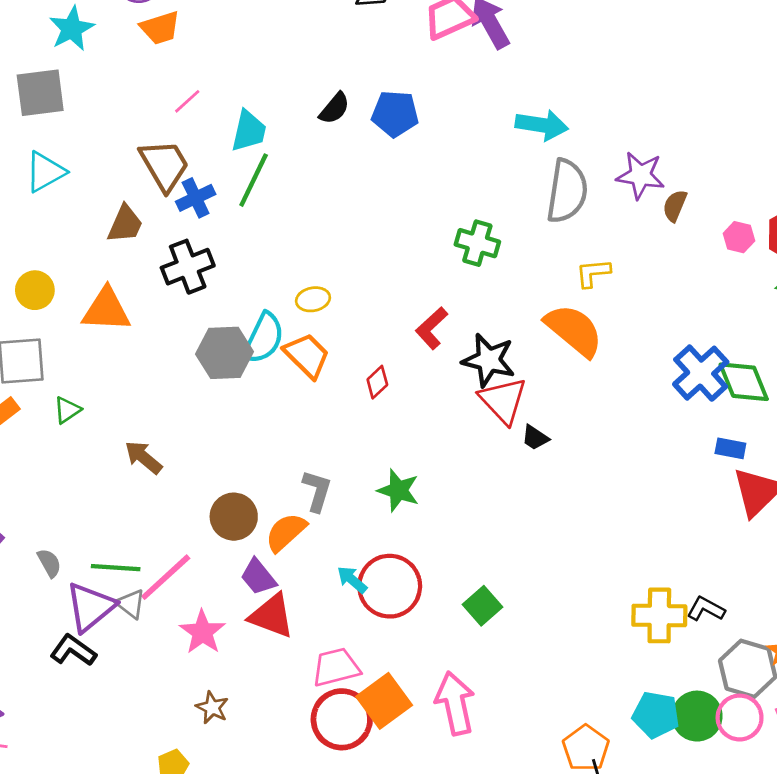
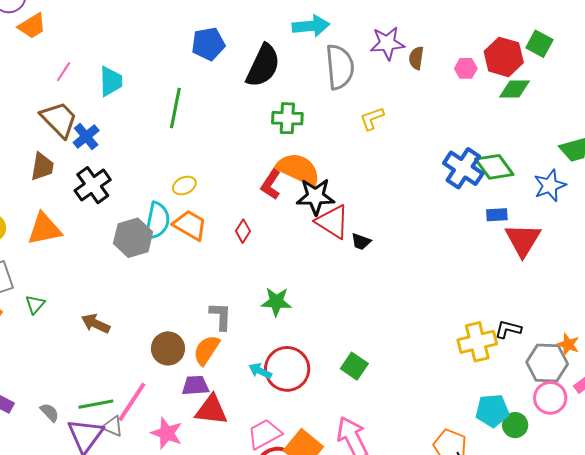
black semicircle: (335, 108) -> (263, 66), moved, size x1.8
green line: (254, 180) -> (175, 108), moved
orange semicircle: (574, 330) -> (298, 169), moved
purple trapezoid: (258, 577) -> (195, 386), turned 140
green circle: (697, 716) -> (515, 425), moved, size x0.7

